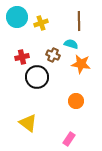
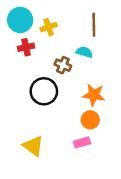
red cross: (22, 57) -> (26, 47), moved
orange star: (81, 64) -> (94, 95), moved
pink rectangle: (69, 139) -> (82, 142), moved, turned 40

